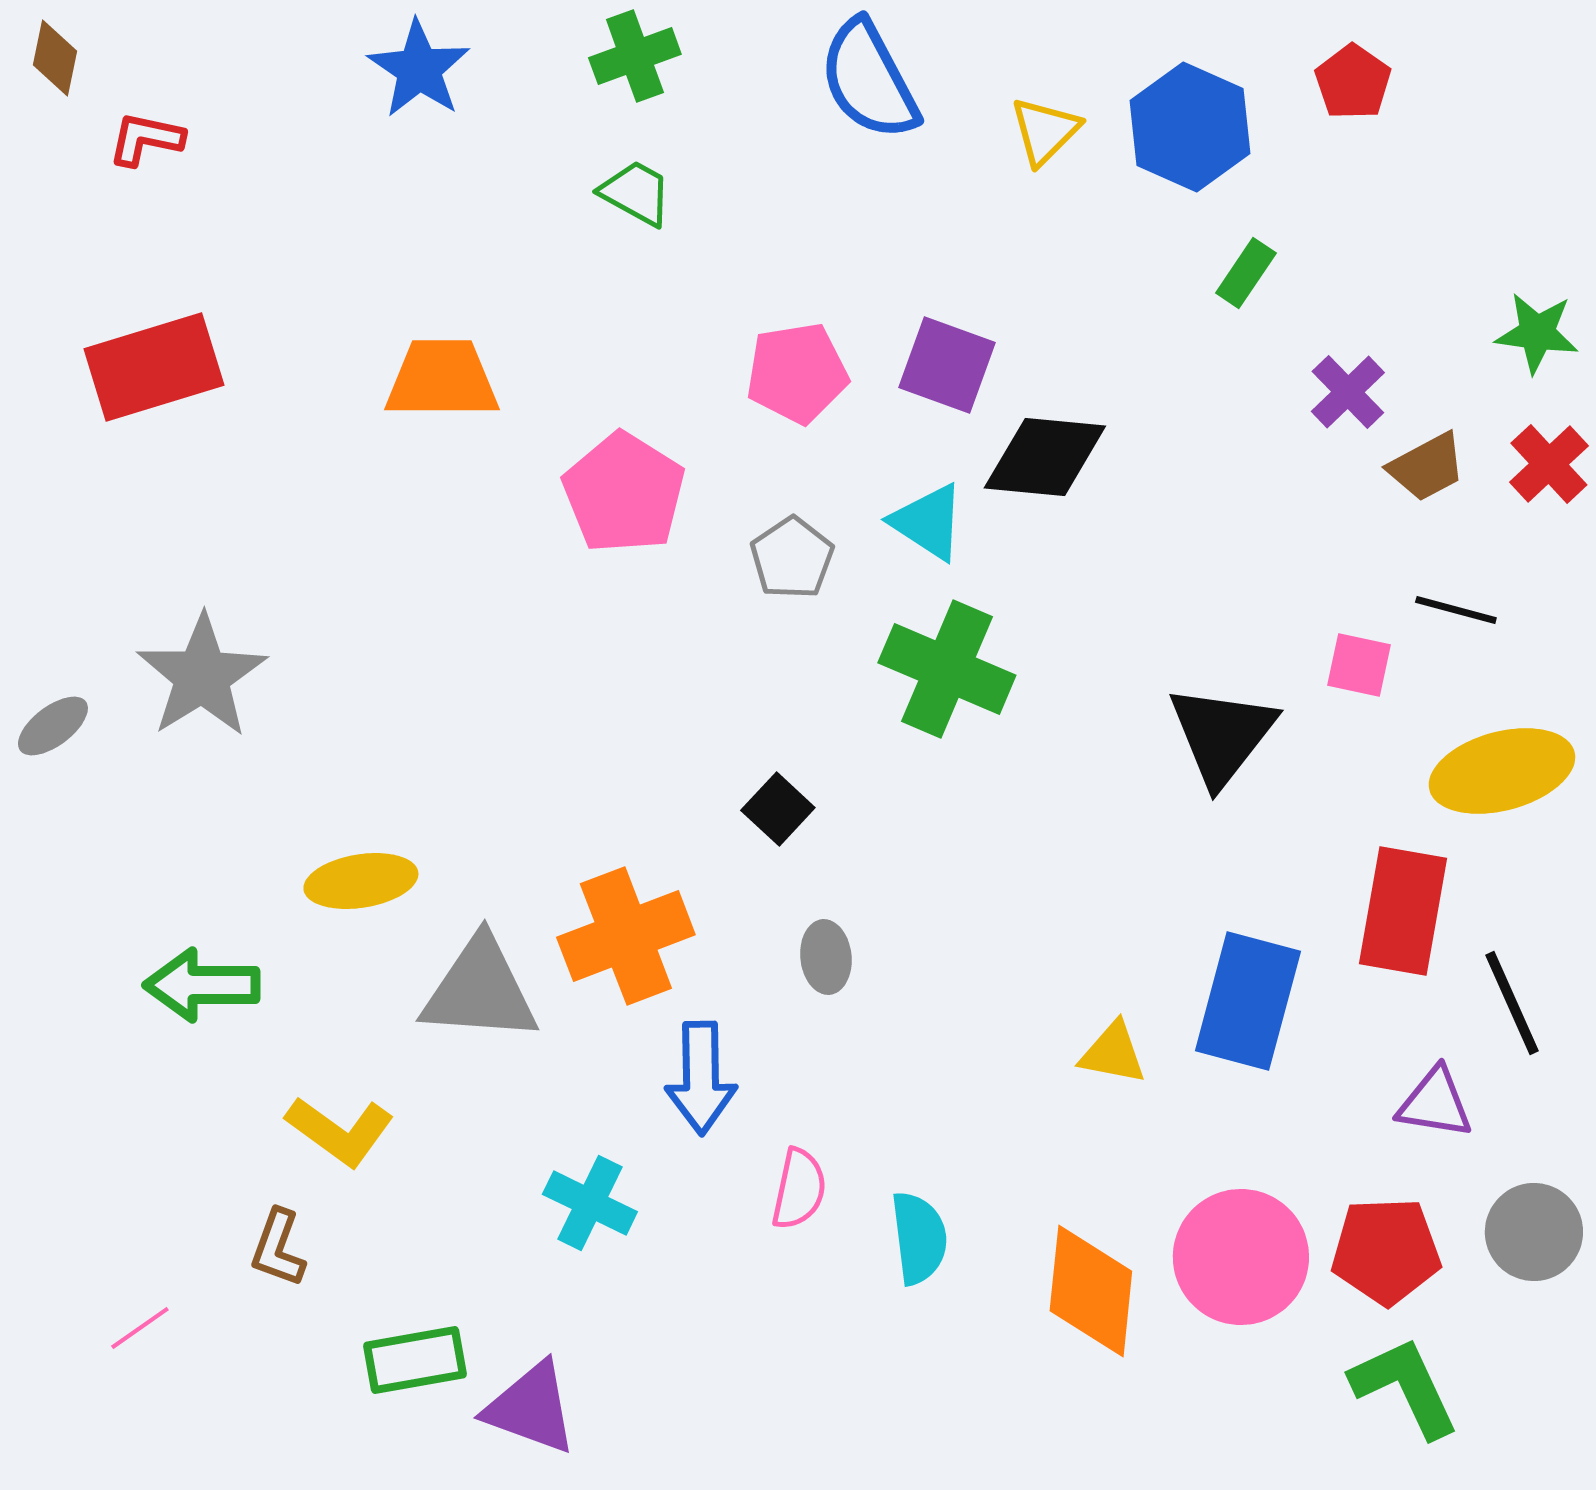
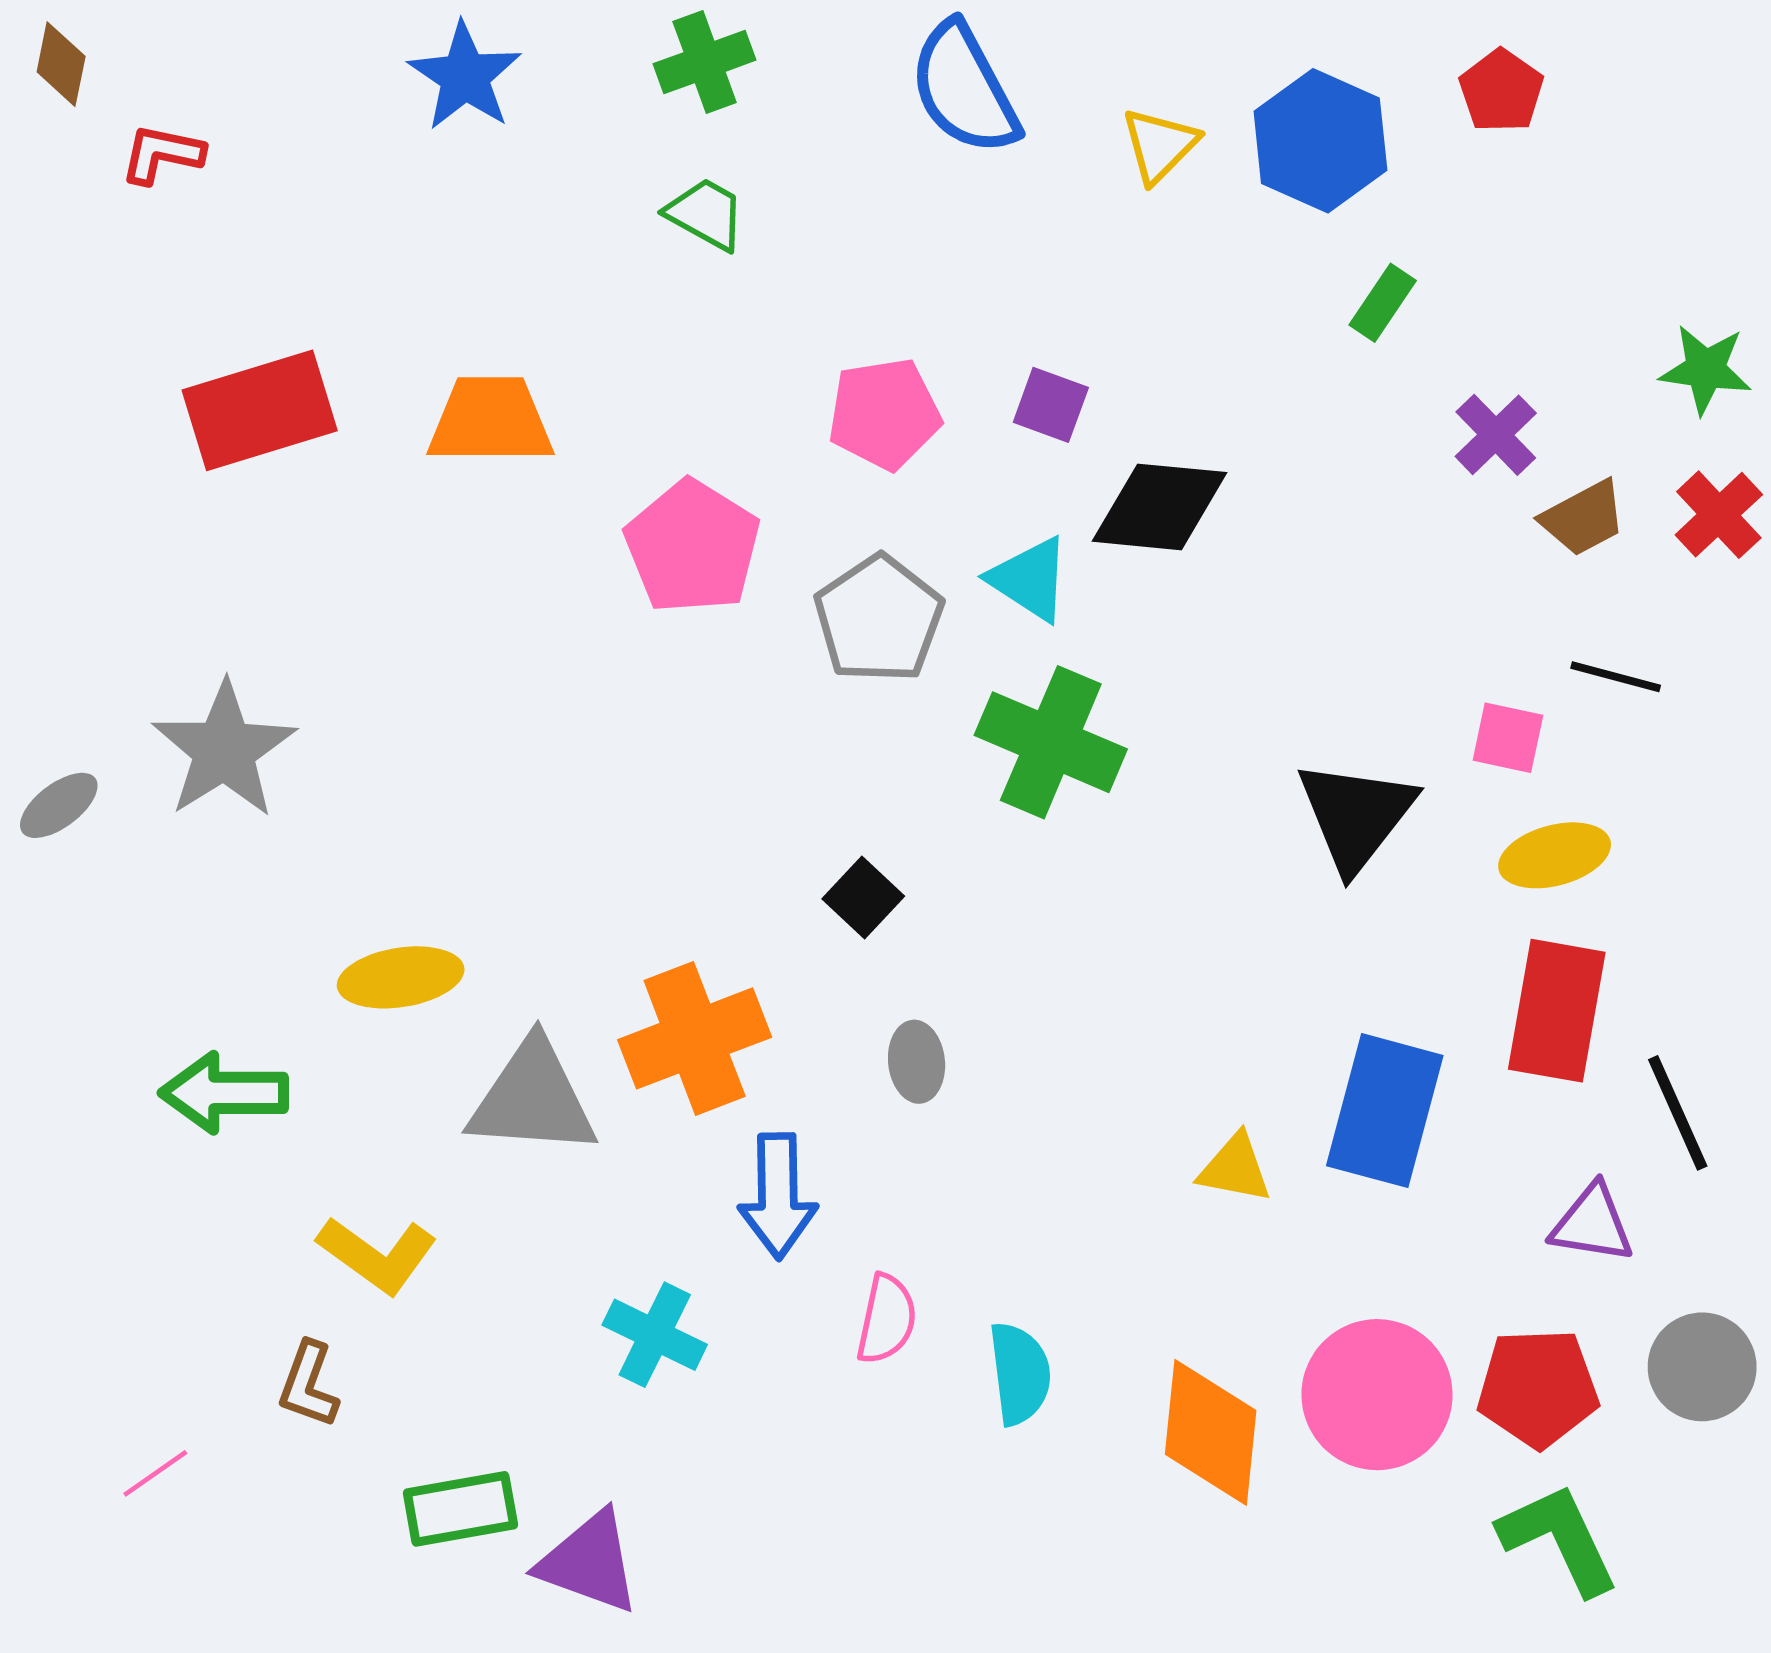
purple square: (947, 365) -> (1051, 405), size x0.7
red rectangle: (154, 367) -> (260, 410), moved
gray pentagon: (792, 558) -> (879, 619), size x1.4
yellow ellipse: (1502, 771) -> (1555, 855), moved, size x0.7

